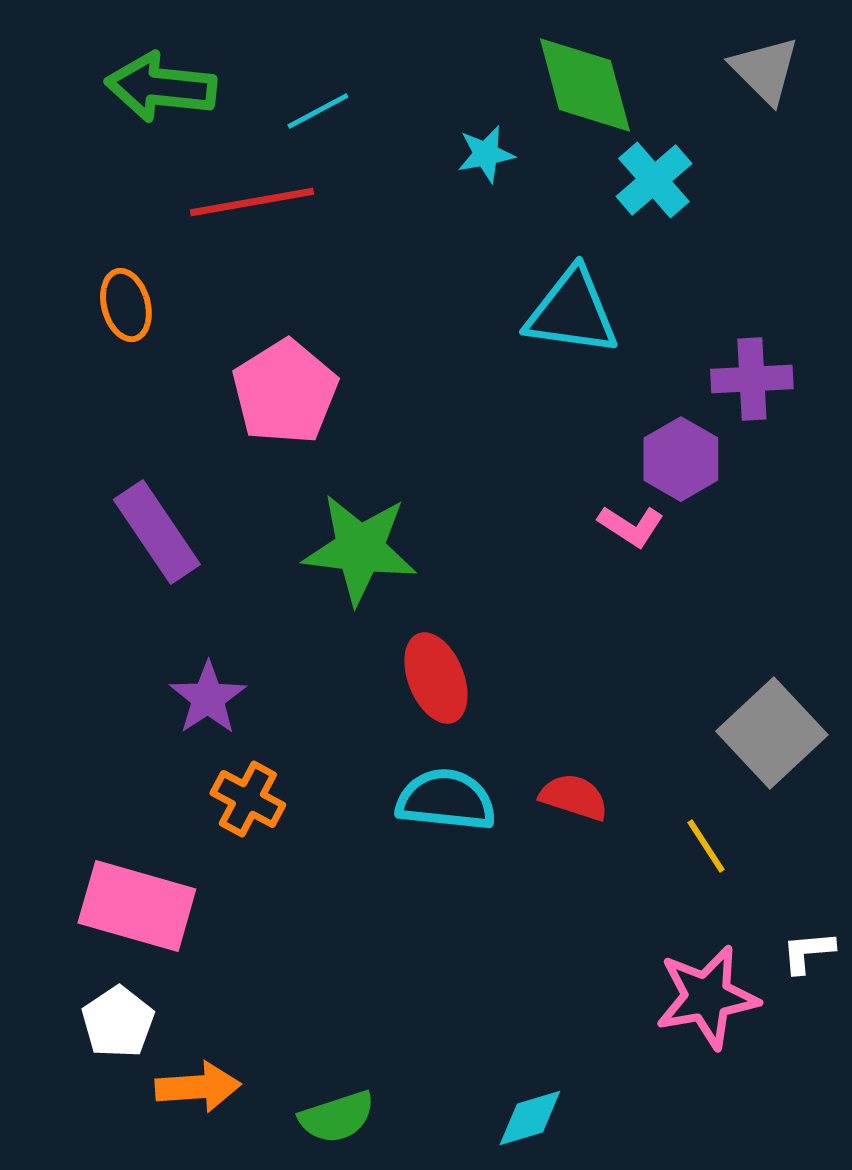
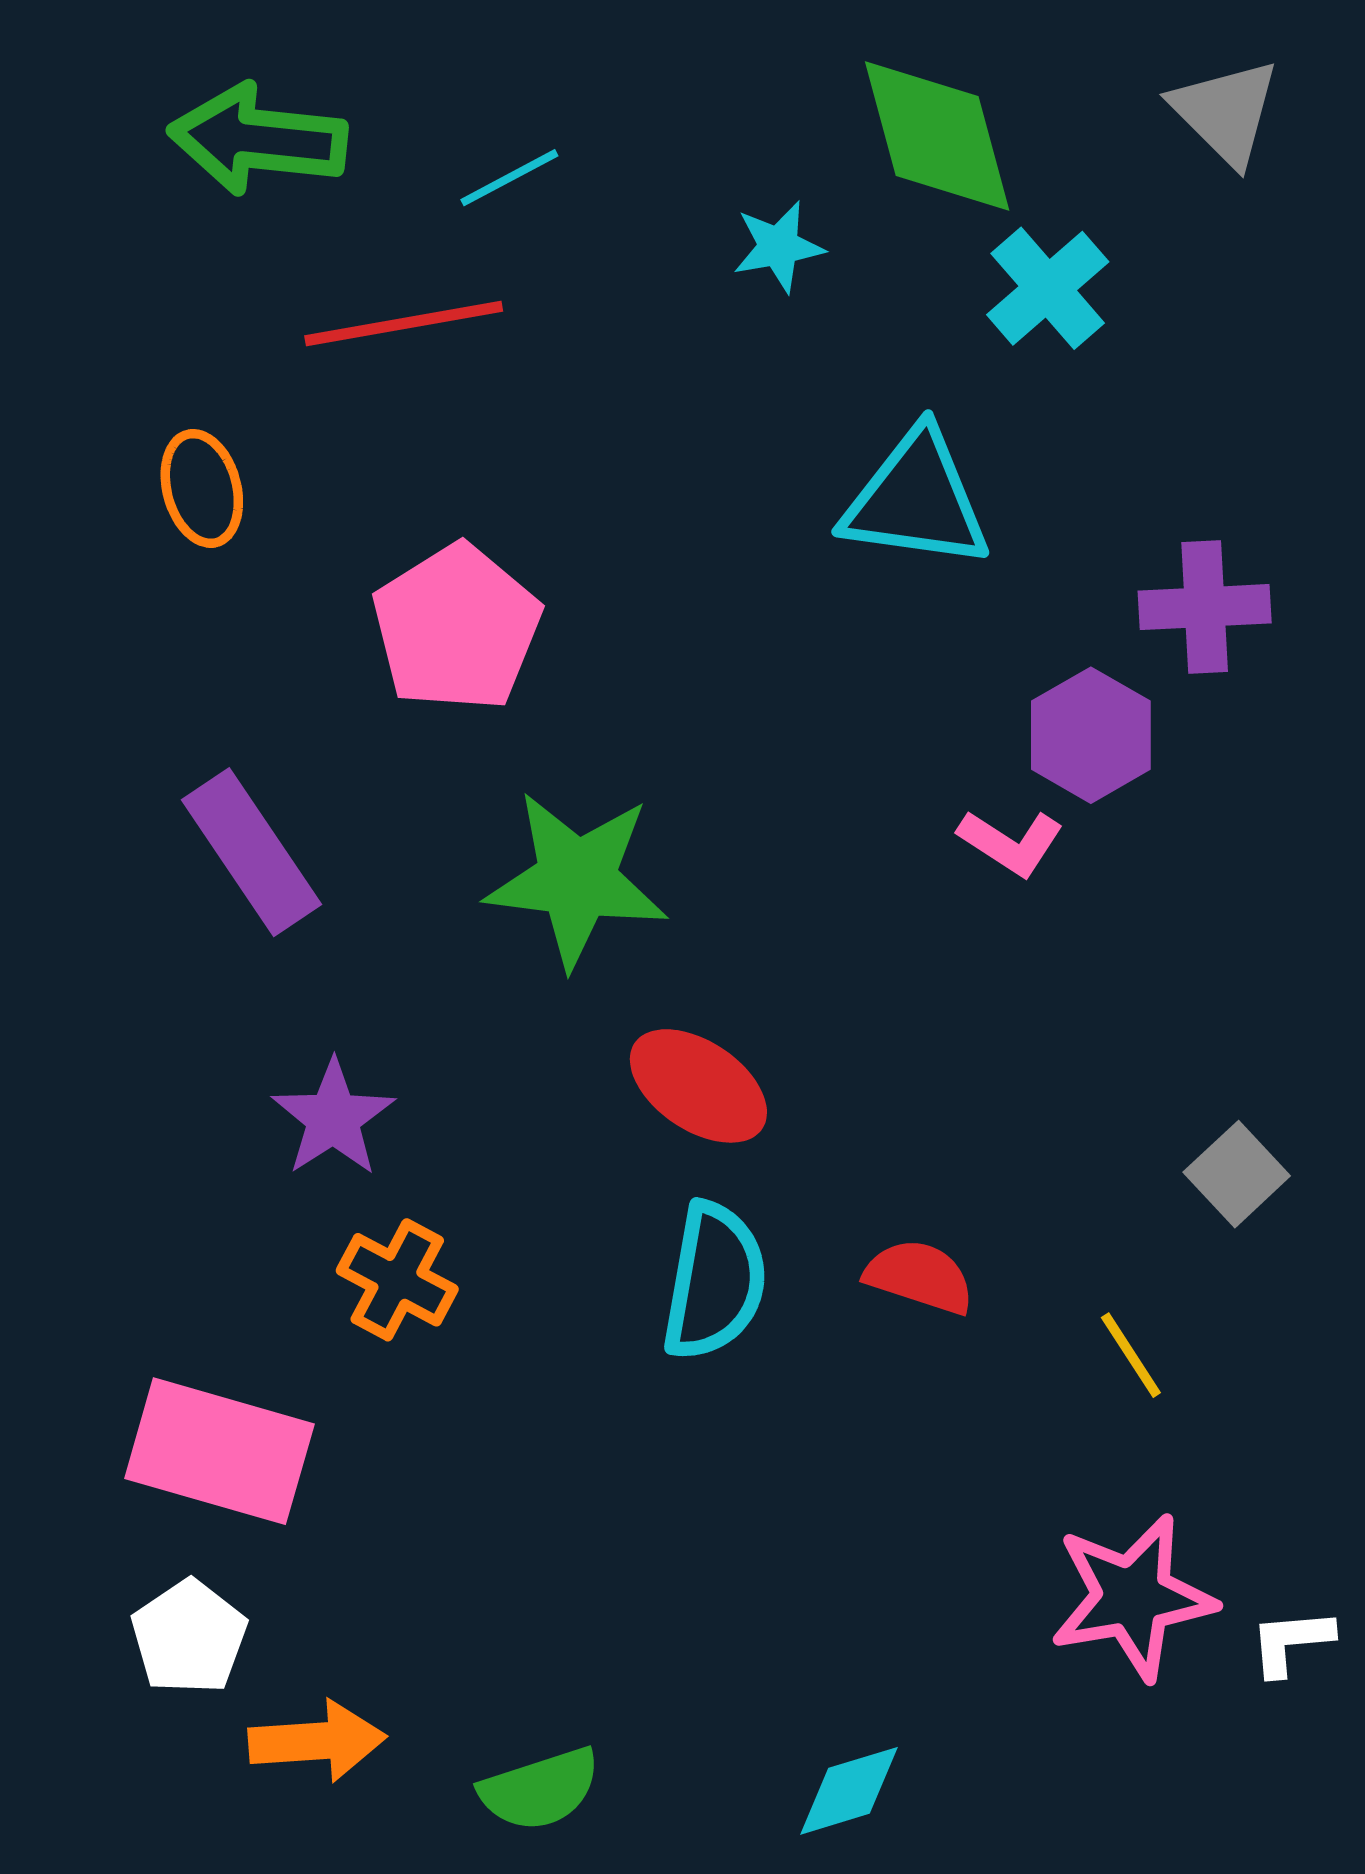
red ellipse: (436, 678) -> (698, 1086), turned -34
gray square: (772, 733) -> (1237, 1174), size x0.6
cyan semicircle: (446, 800) -> (714, 1281), turned 94
white L-shape: (808, 952) -> (1291, 1642), moved

